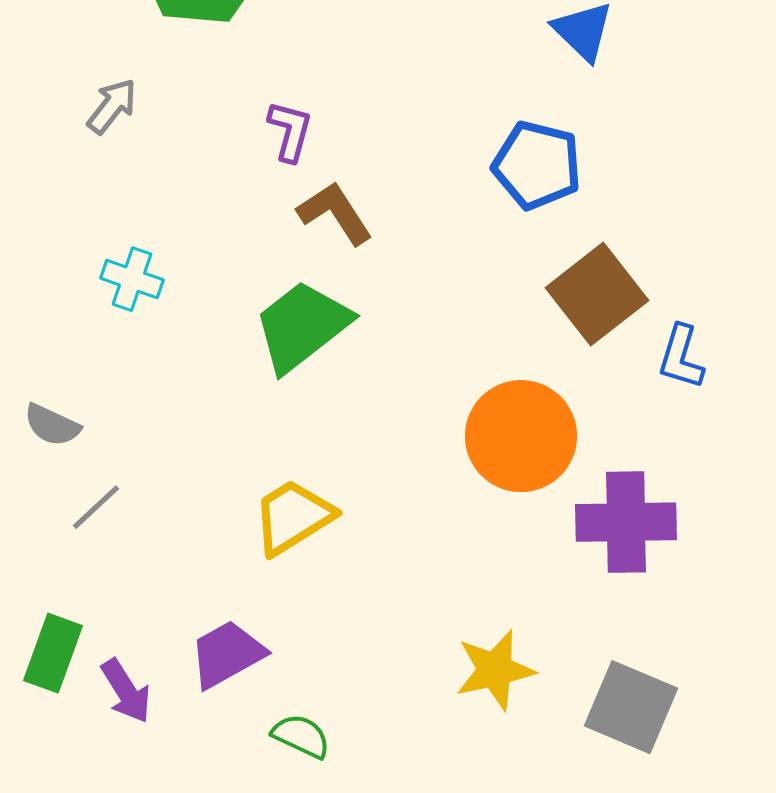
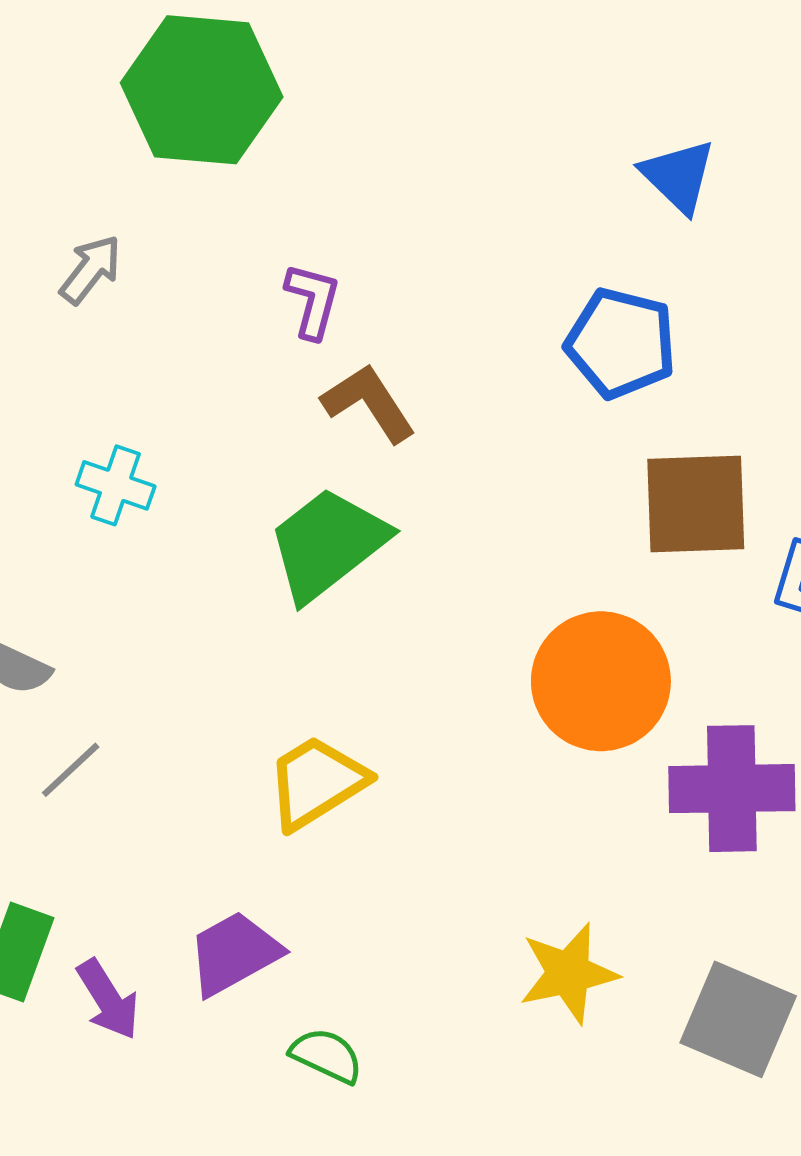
brown square: (597, 294) -> (696, 504), turned 36

